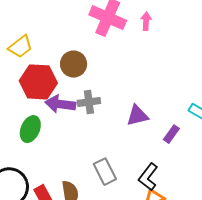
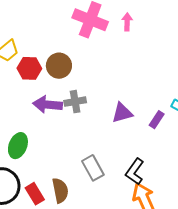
red hexagon: (38, 82) -> (29, 68), moved, size x0.7
green ellipse: (30, 129) -> (18, 146), moved
purple rectangle: (171, 134) -> (157, 120), moved

